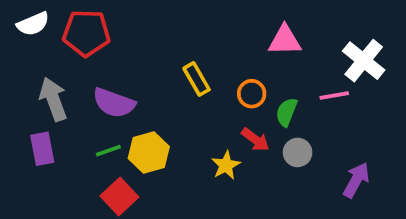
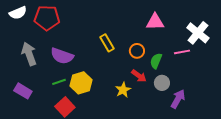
purple rectangle: (42, 149) -> (23, 91), moved, turned -48
purple arrow: (356, 180) -> (178, 99), moved

